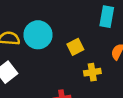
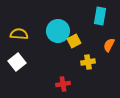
cyan circle: (38, 35) -> (58, 31), moved

